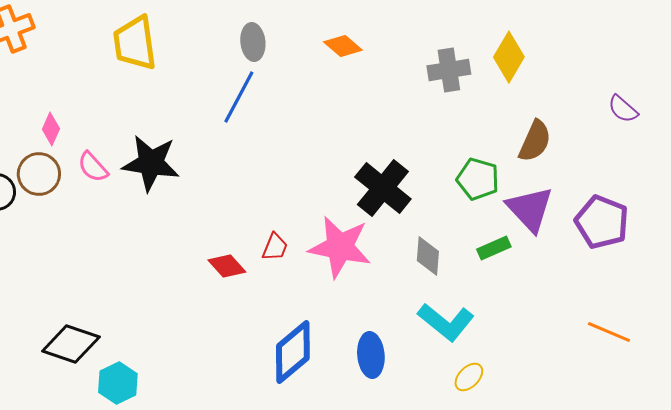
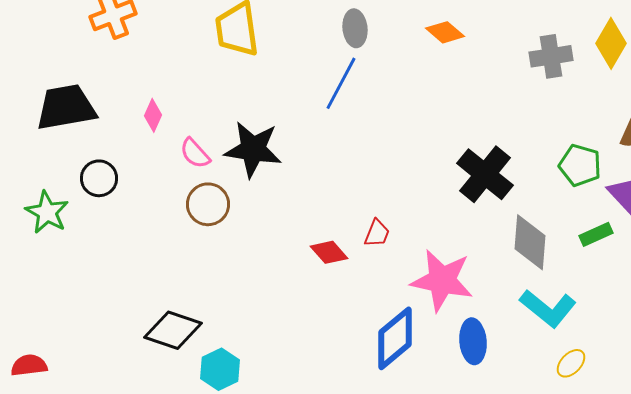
brown circle: (39, 174) -> (208, 204), moved
pink star: (340, 247) -> (442, 280), moved
gray diamond: (428, 256) -> (530, 242), size x1.4

